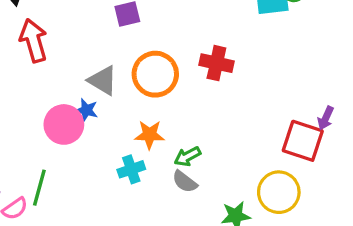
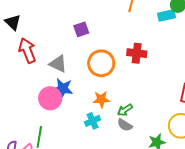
gray triangle: (103, 80) -> (58, 64), moved
blue star: (86, 110) -> (63, 89), size x1.5

